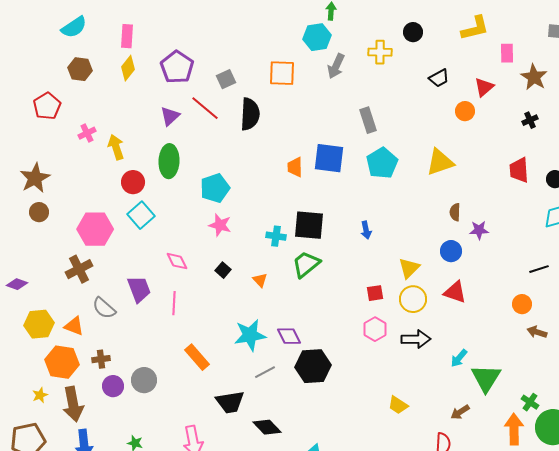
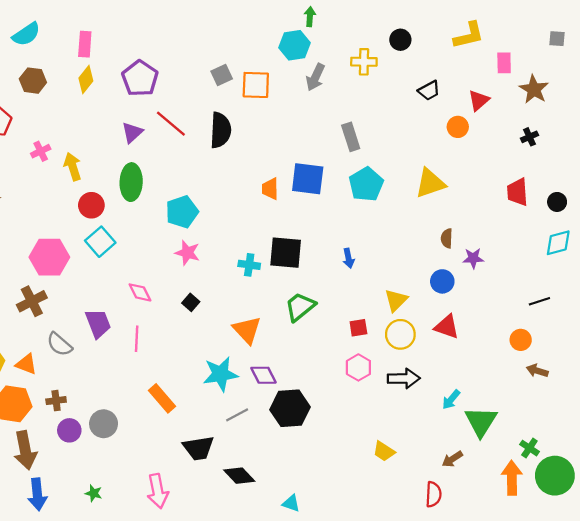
gray square: (226, 79) -> (222, 75), moved
green trapezoid: (306, 264) -> (300, 307), moved
orange triangle: (260, 280) -> (247, 330), moved, size x1.8

